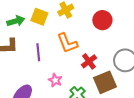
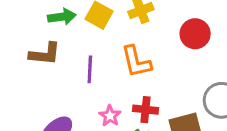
red cross: (89, 61) -> (146, 110), moved, turned 35

